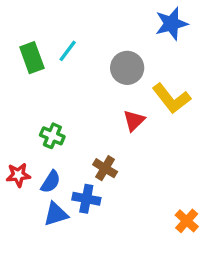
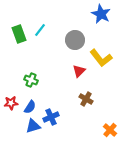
blue star: (171, 24) -> (101, 14), turned -30
brown cross: (105, 168) -> (86, 99), moved
blue cross: (86, 199) -> (51, 117), turned -35

